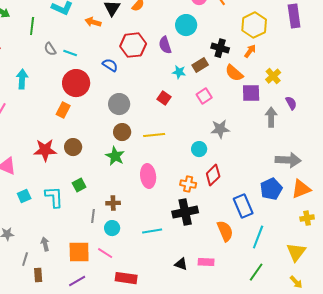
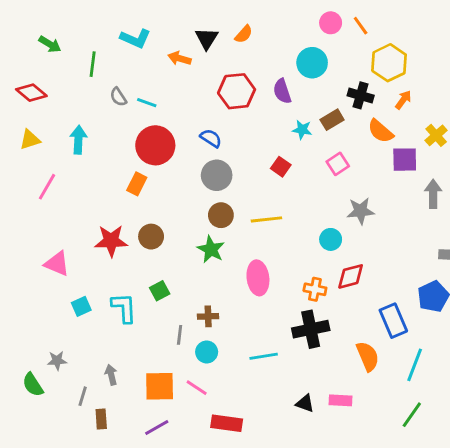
yellow hexagon: (254, 25) -> (389, 63), moved
blue semicircle: (110, 65) -> (211, 138), moved
red diamond: (213, 175) -> (351, 276), turned 30

